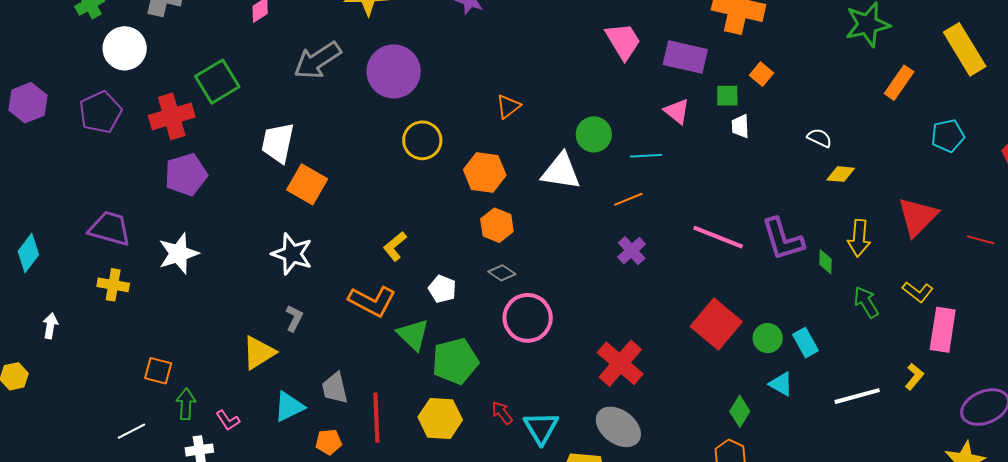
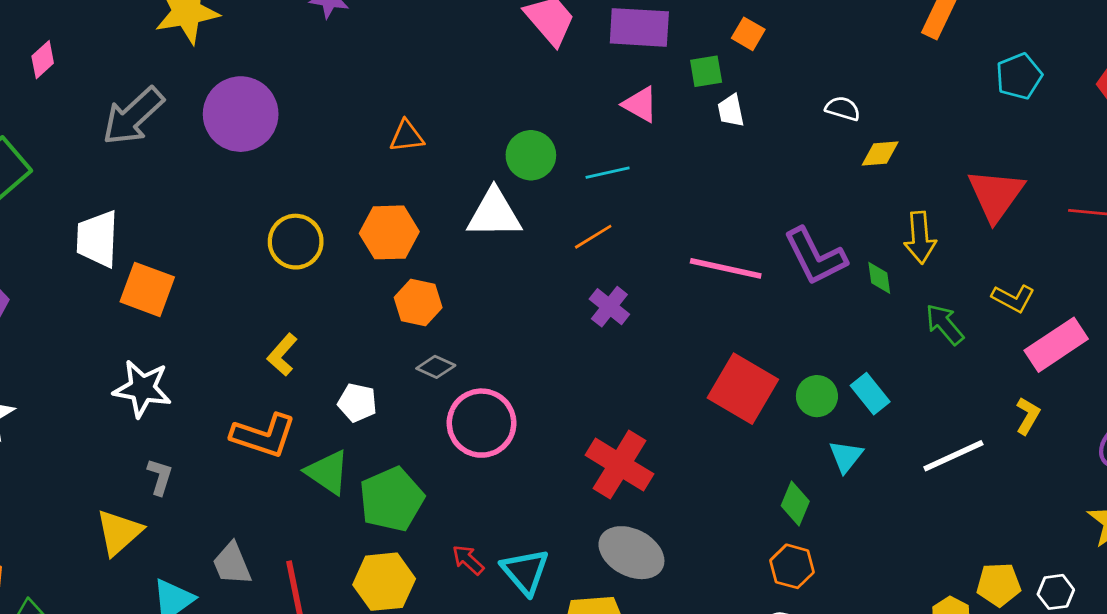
orange triangle: (508, 107) -> (407, 136), turned 40
yellow circle: (422, 140) -> (296, 242), moved
pink rectangle: (943, 330) -> (1056, 345), turned 57
cyan triangle: (781, 384) -> (846, 456), turned 48

